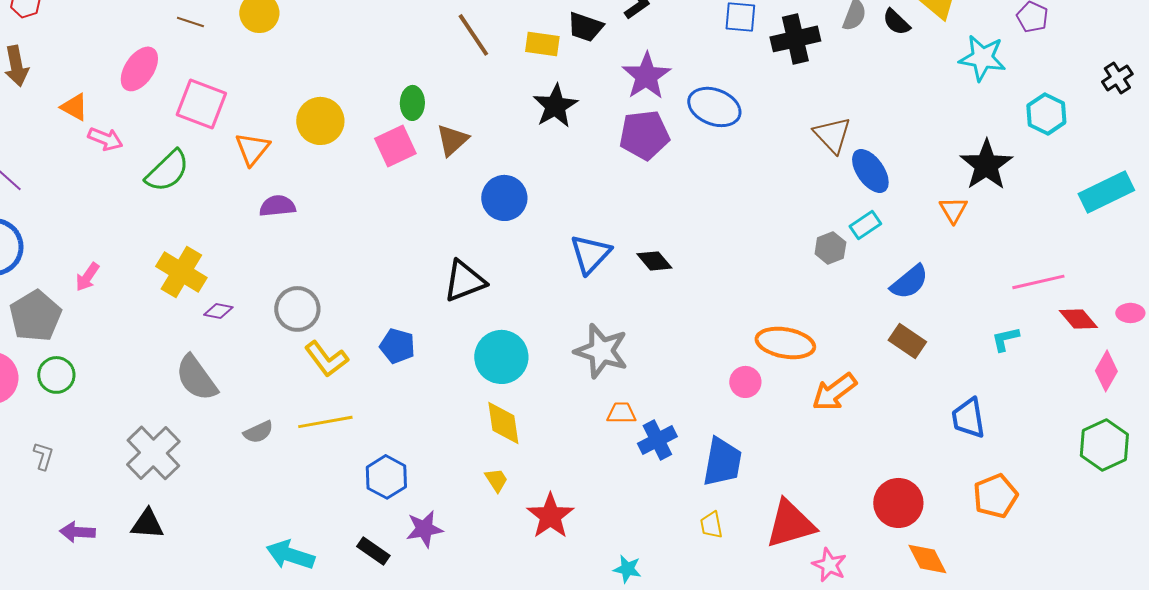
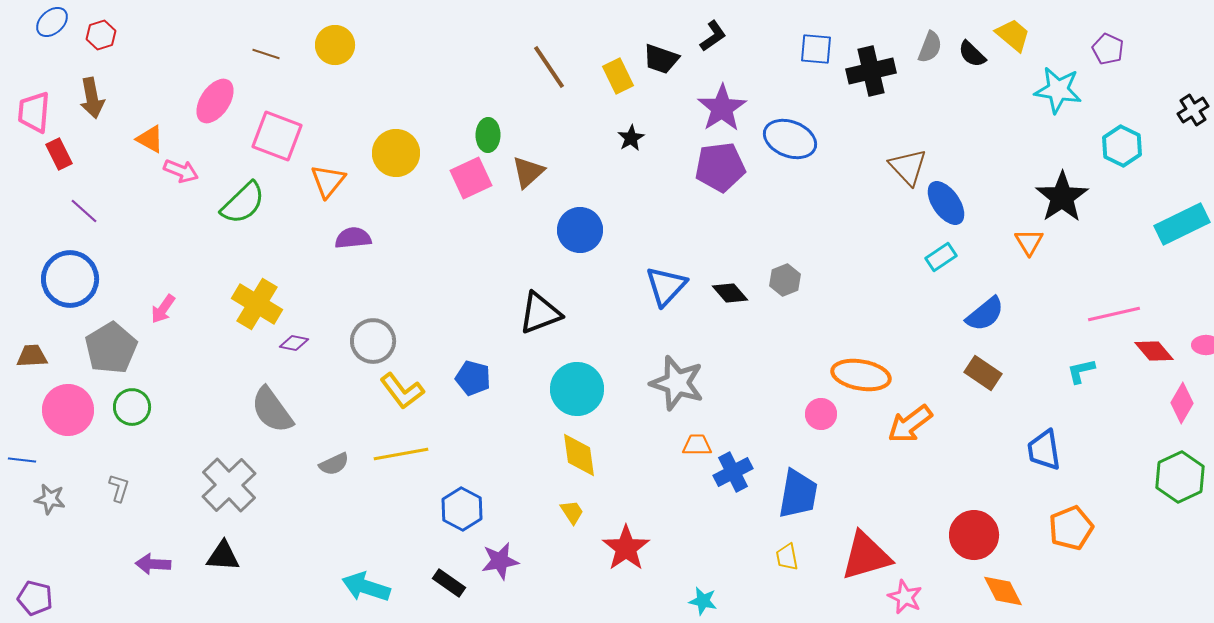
yellow rectangle: (542, 44) -> (618, 76), turned 56
black star: (555, 106) -> (631, 138), size x0.6
gray hexagon: (830, 248) -> (785, 280), moved

